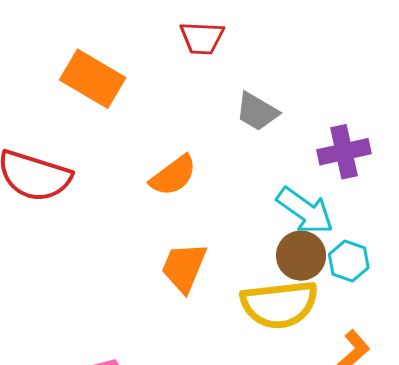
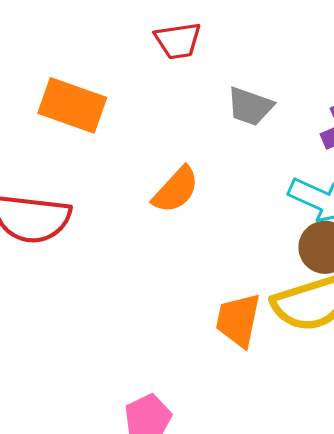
orange trapezoid: (184, 267) -> (238, 320), moved

